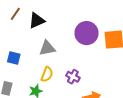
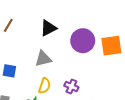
black triangle: (37, 21) -> (48, 28), moved

